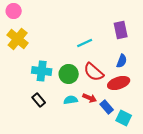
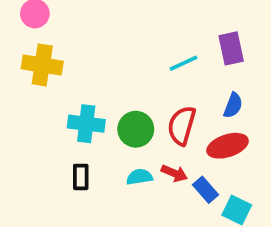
yellow cross: (18, 39) -> (42, 65), turned -30
cyan line: (85, 43) -> (183, 63), moved
red semicircle: (94, 72) -> (182, 126), turned 65
black rectangle: (39, 100) -> (81, 177), turned 40

